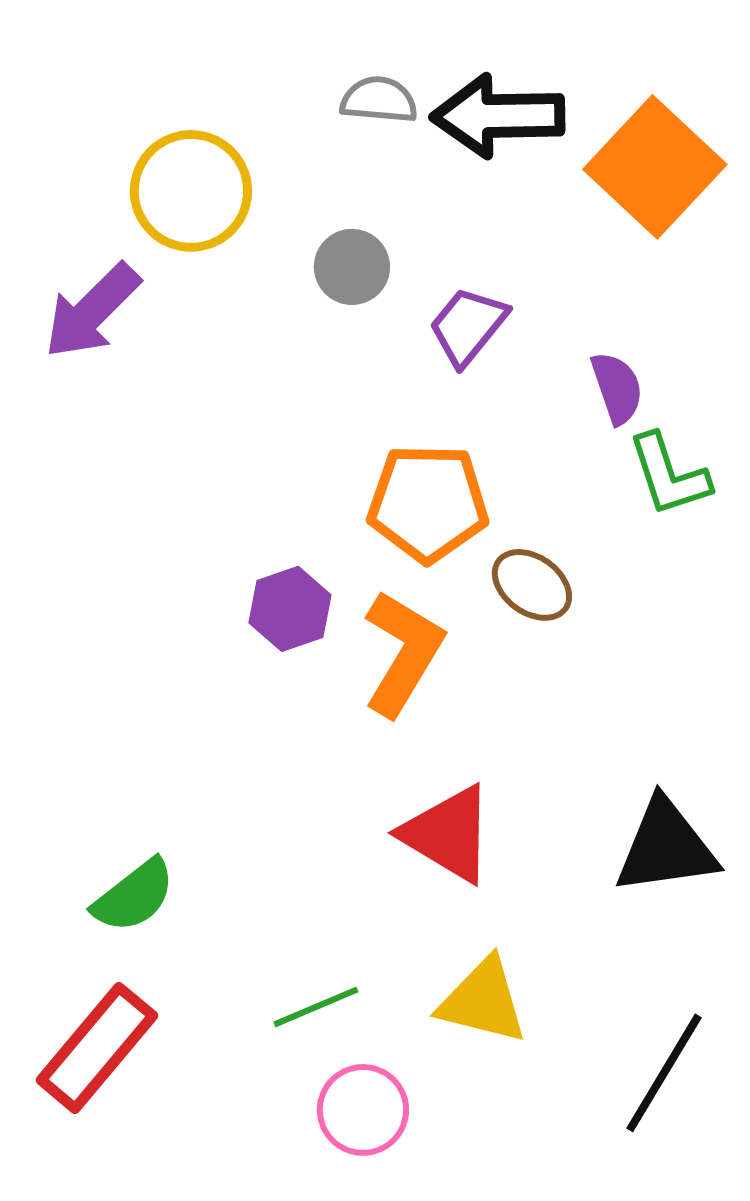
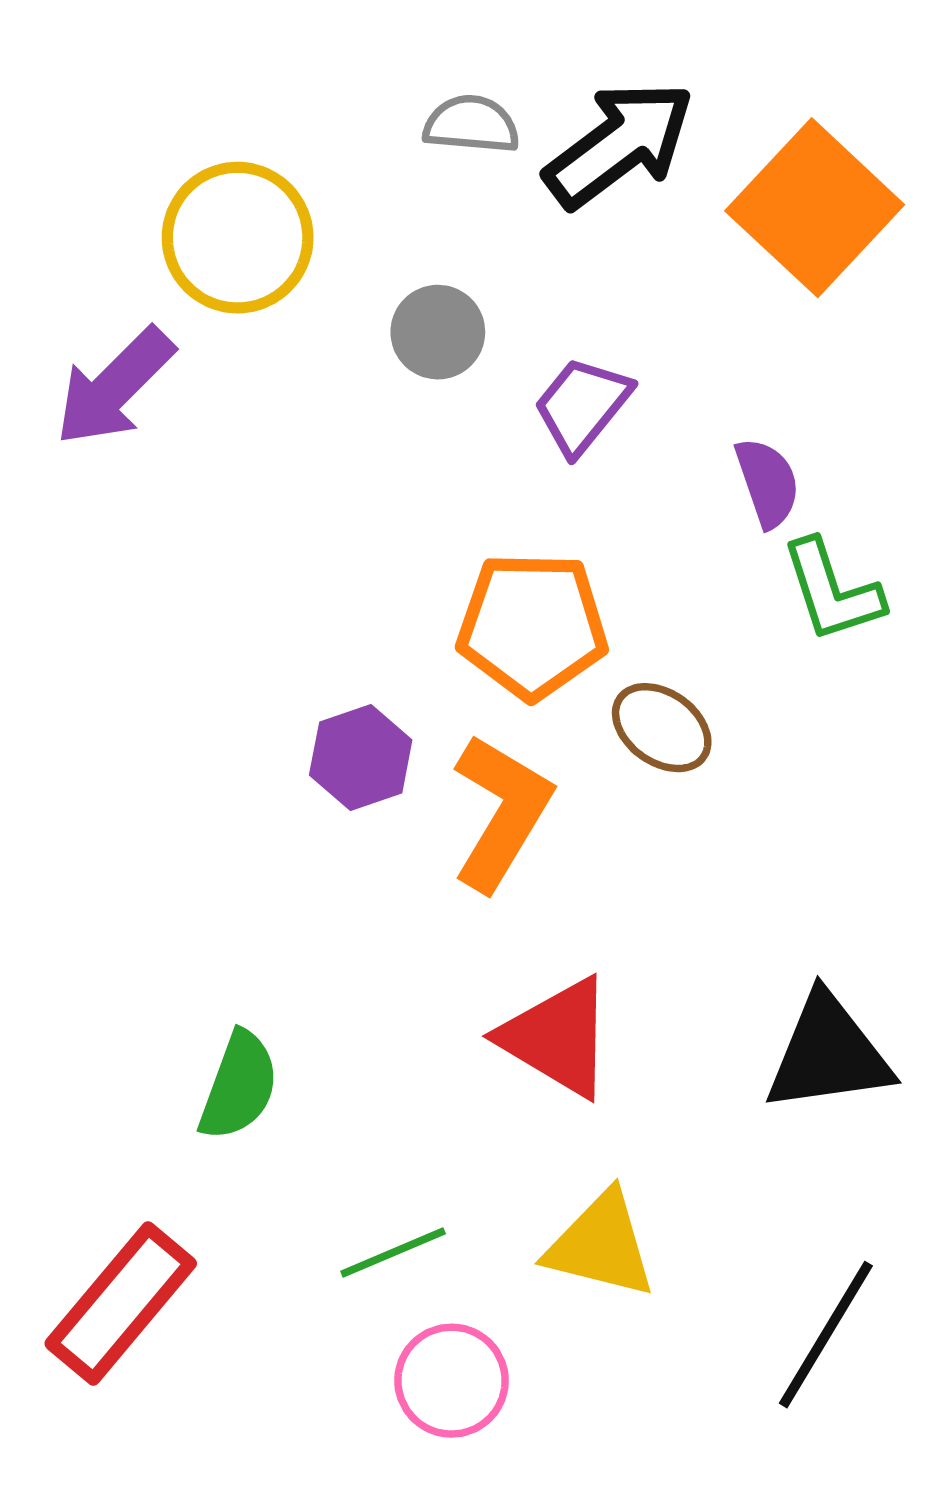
black arrow: (498, 116) -> (619, 144), turned 144
green semicircle: (134, 896) -> (239, 1086), moved, turned -32

